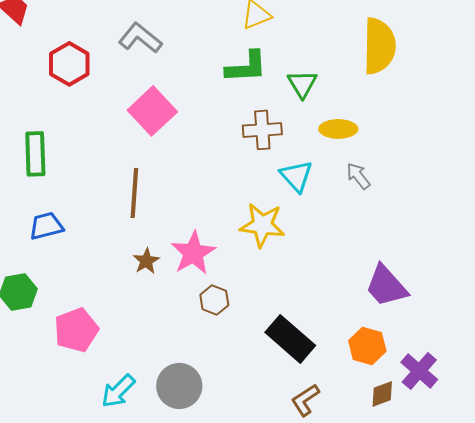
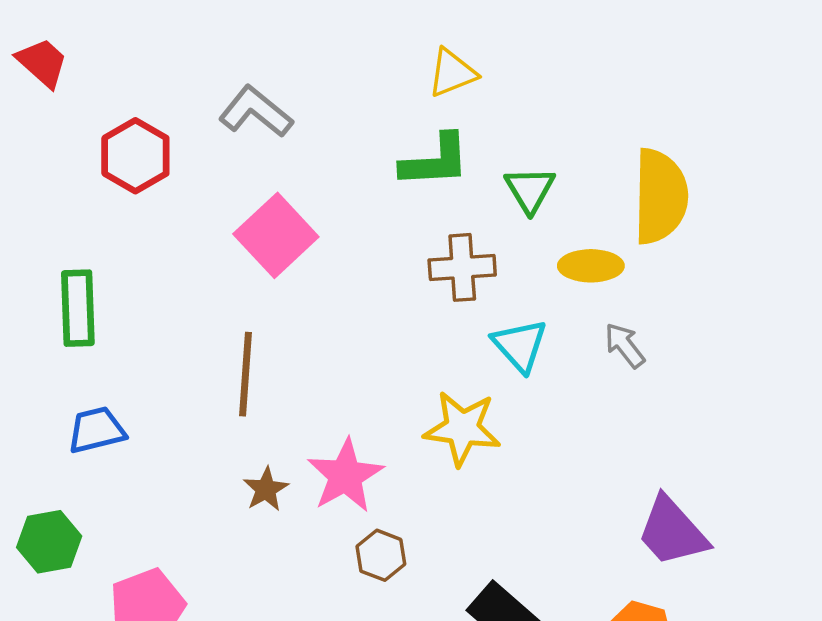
yellow semicircle: (379, 46) -> (660, 196), moved

